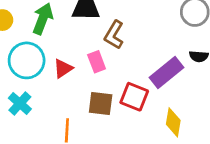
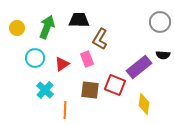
cyan circle: (27, 60) -> (35, 58), size x0.7
cyan cross: (20, 103) -> (45, 90), moved

